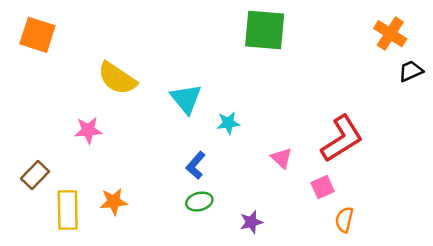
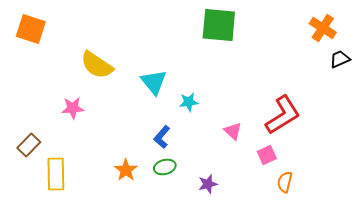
orange star: (114, 202) -> (126, 170), moved, turned -30

